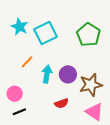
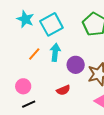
cyan arrow: (47, 74) -> (55, 52), moved
red semicircle: (62, 103) -> (63, 90), moved

